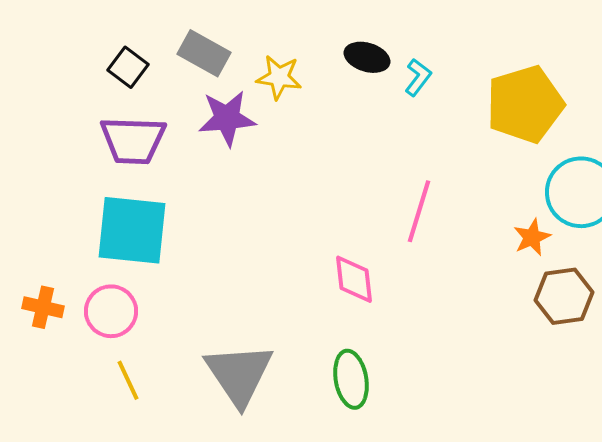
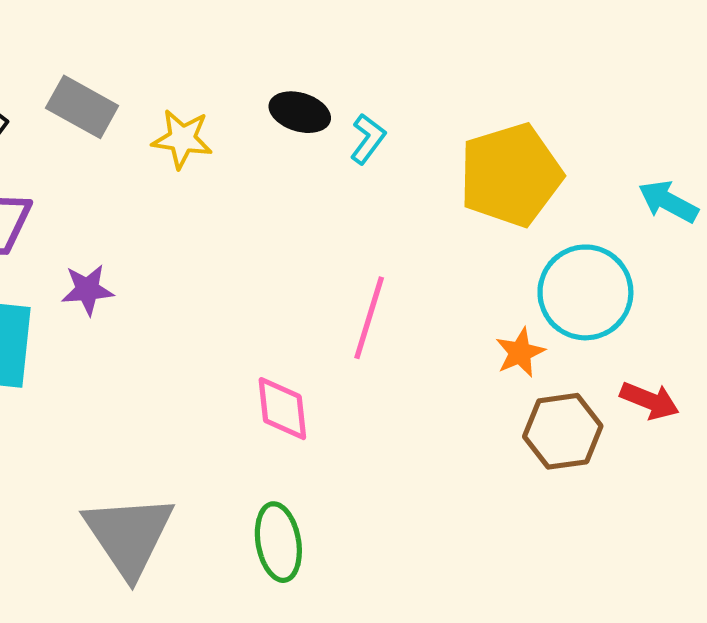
purple star: (227, 118) -> (87, 290), moved, size x0.7

